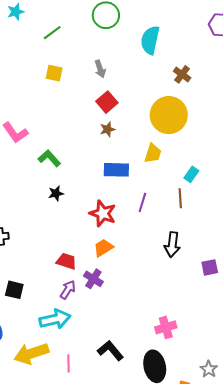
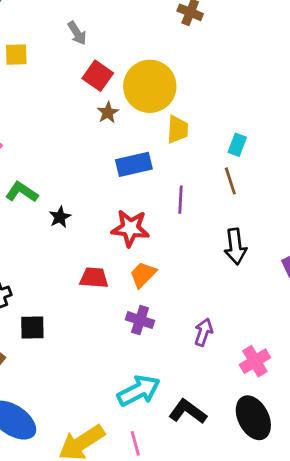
yellow circle: (169, 115) -> (150, 86), moved
green L-shape: (49, 158) -> (22, 192), moved
red trapezoid: (66, 261) -> (94, 278), moved
black square: (14, 290) -> (32, 327), moved
purple arrow: (68, 290) -> (203, 332), moved
cyan arrow: (55, 319) -> (139, 391), moved

